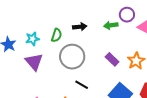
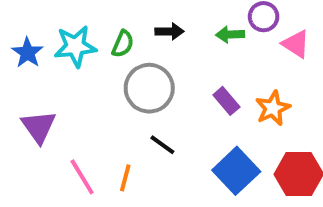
cyan star: (32, 39) -> (75, 46), size x1.5
purple triangle: (34, 62) -> (39, 127), moved

